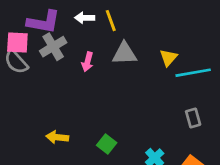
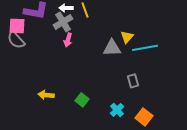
gray cross: (53, 47) -> (63, 22), moved
gray triangle: (124, 54) -> (112, 48), moved
gray rectangle: (193, 118) -> (133, 81), moved

